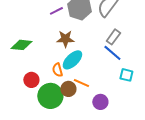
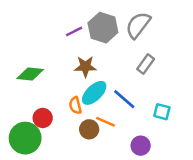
blue line: (112, 53) -> (124, 99), moved
green circle: (50, 96) -> (25, 138), moved
purple circle: (100, 102) -> (141, 146), moved

